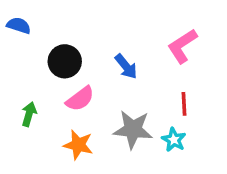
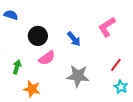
red line: (184, 104) -> (116, 65), moved, turned 40
cyan star: (174, 140) -> (121, 87), moved
orange star: (78, 145) -> (32, 89), moved

